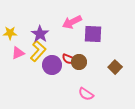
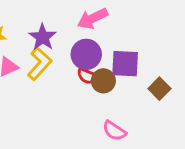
purple square: (93, 34) -> (125, 64), moved
purple circle: (52, 65) -> (86, 54), moved

